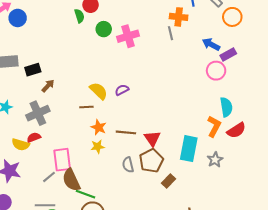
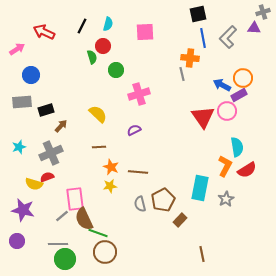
orange circle: (232, 17) -> (243, 78), moved
blue circle: (18, 18) -> (31, 75), moved
pink cross: (128, 36) -> (139, 94), moved
yellow semicircle: (99, 91) -> (98, 114), moved
red triangle: (152, 138) -> (203, 117), moved, size x1.4

